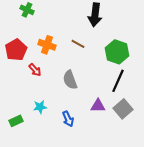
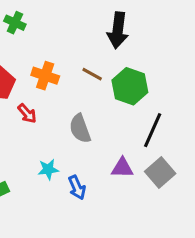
green hexagon: (117, 52) -> (130, 86), moved
cyan star: (40, 107) -> (48, 169), moved

